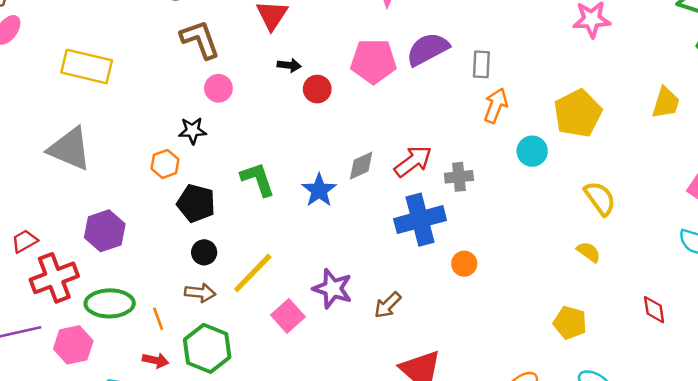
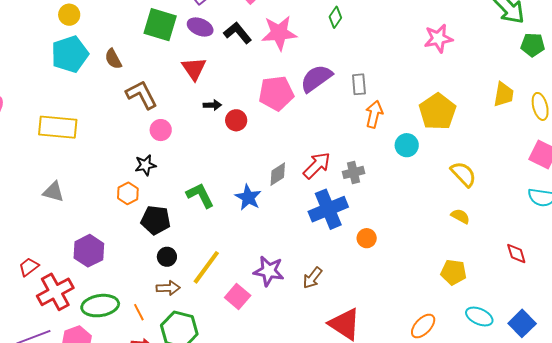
gray triangle: (70, 149) -> (54, 192), size x0.6

